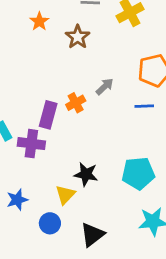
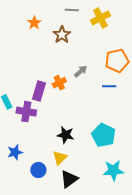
cyan pentagon: (138, 173) -> (104, 135), turned 30
yellow triangle: (65, 195) -> (60, 158), moved

